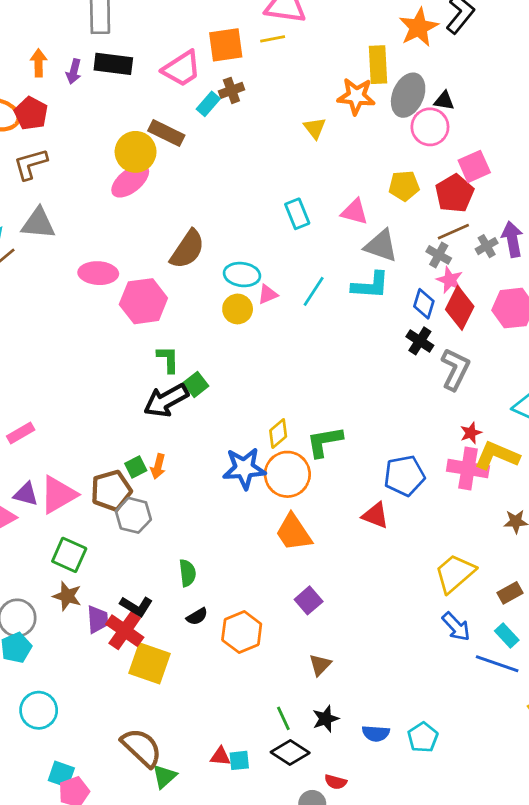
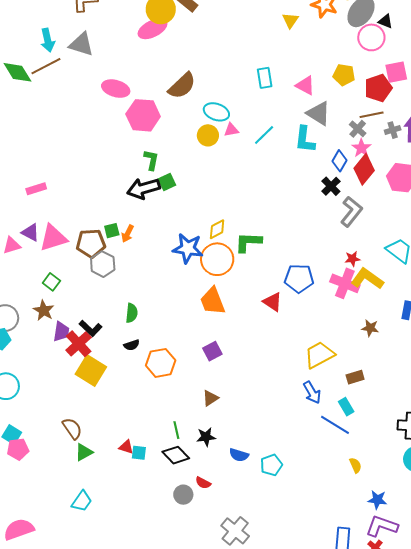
cyan L-shape: (370, 285) -> (305, 140), turned 80
green square: (69, 555) -> (51, 282), size x0.7
brown semicircle: (142, 748) -> (72, 428), size x0.7

